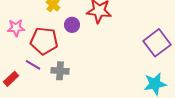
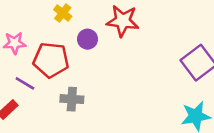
purple line: (33, 65) -> (25, 83), moved

